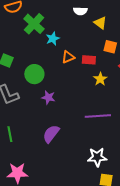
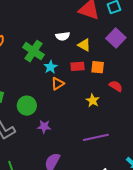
green cross: (34, 24) -> (33, 51), moved
cyan star: (53, 39) -> (50, 67), moved
red rectangle: (89, 60) -> (78, 66), moved

